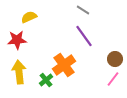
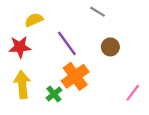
purple line: (84, 36) -> (67, 43), moved
brown circle: (115, 59) -> (110, 47), moved

